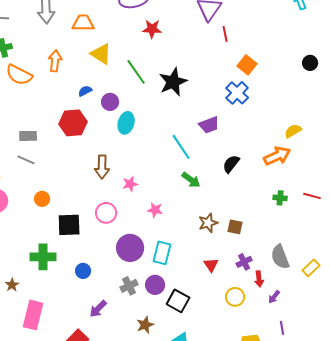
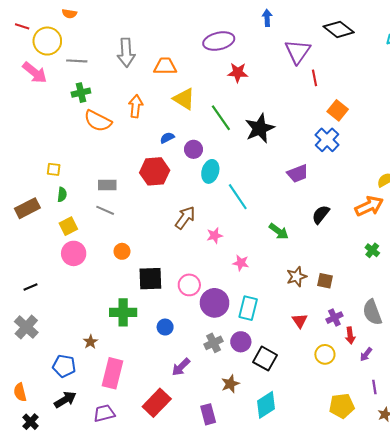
cyan line: (181, 147) -> (238, 197), moved
brown arrow: (102, 167) -> (185, 218), turned -145
green cross: (280, 198) -> (372, 250), turned 32
pink circle: (106, 213) -> (189, 285), moved

